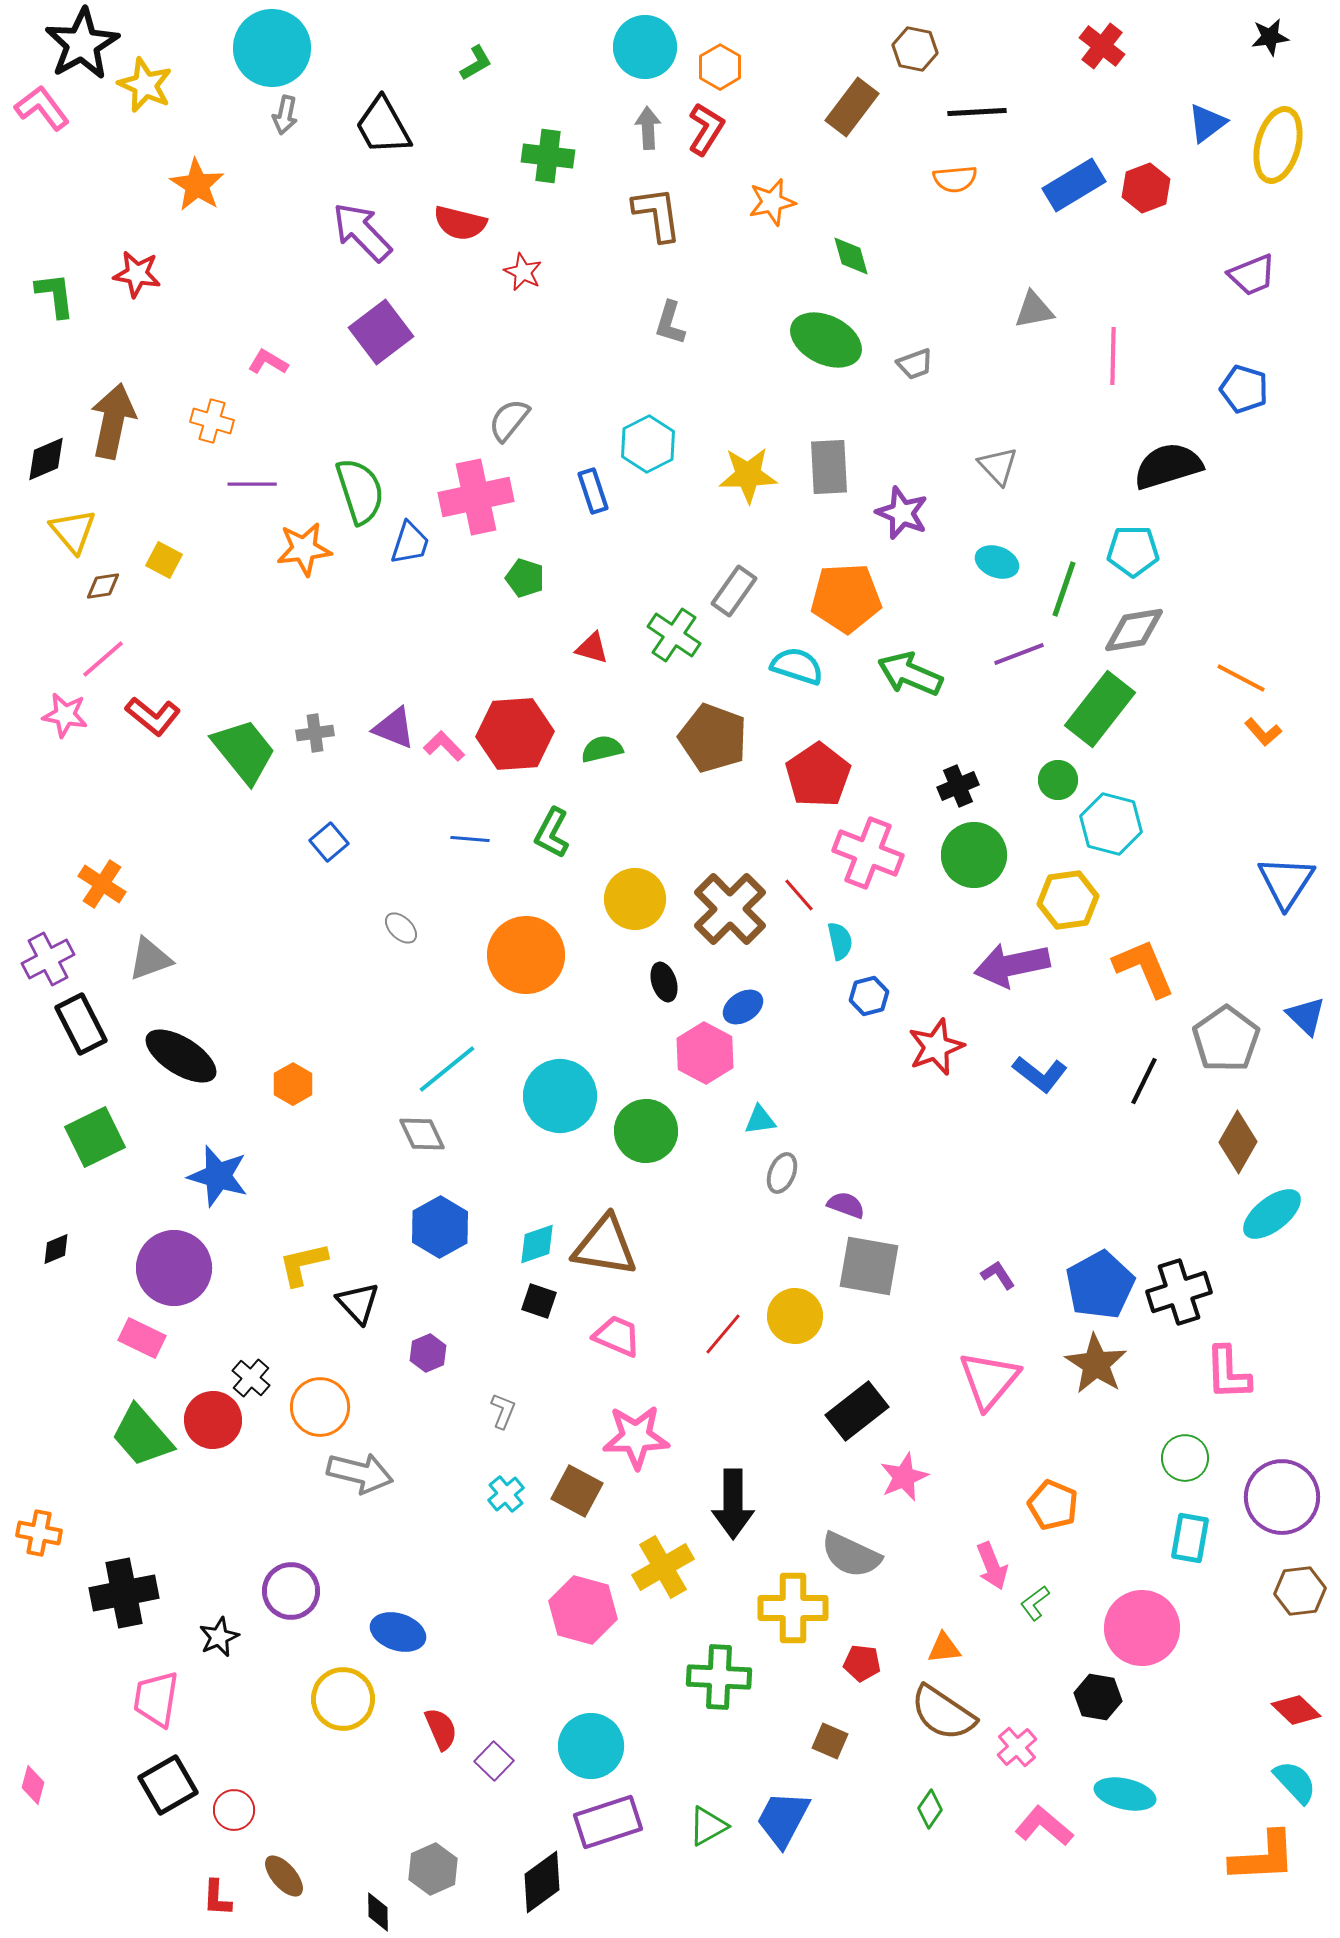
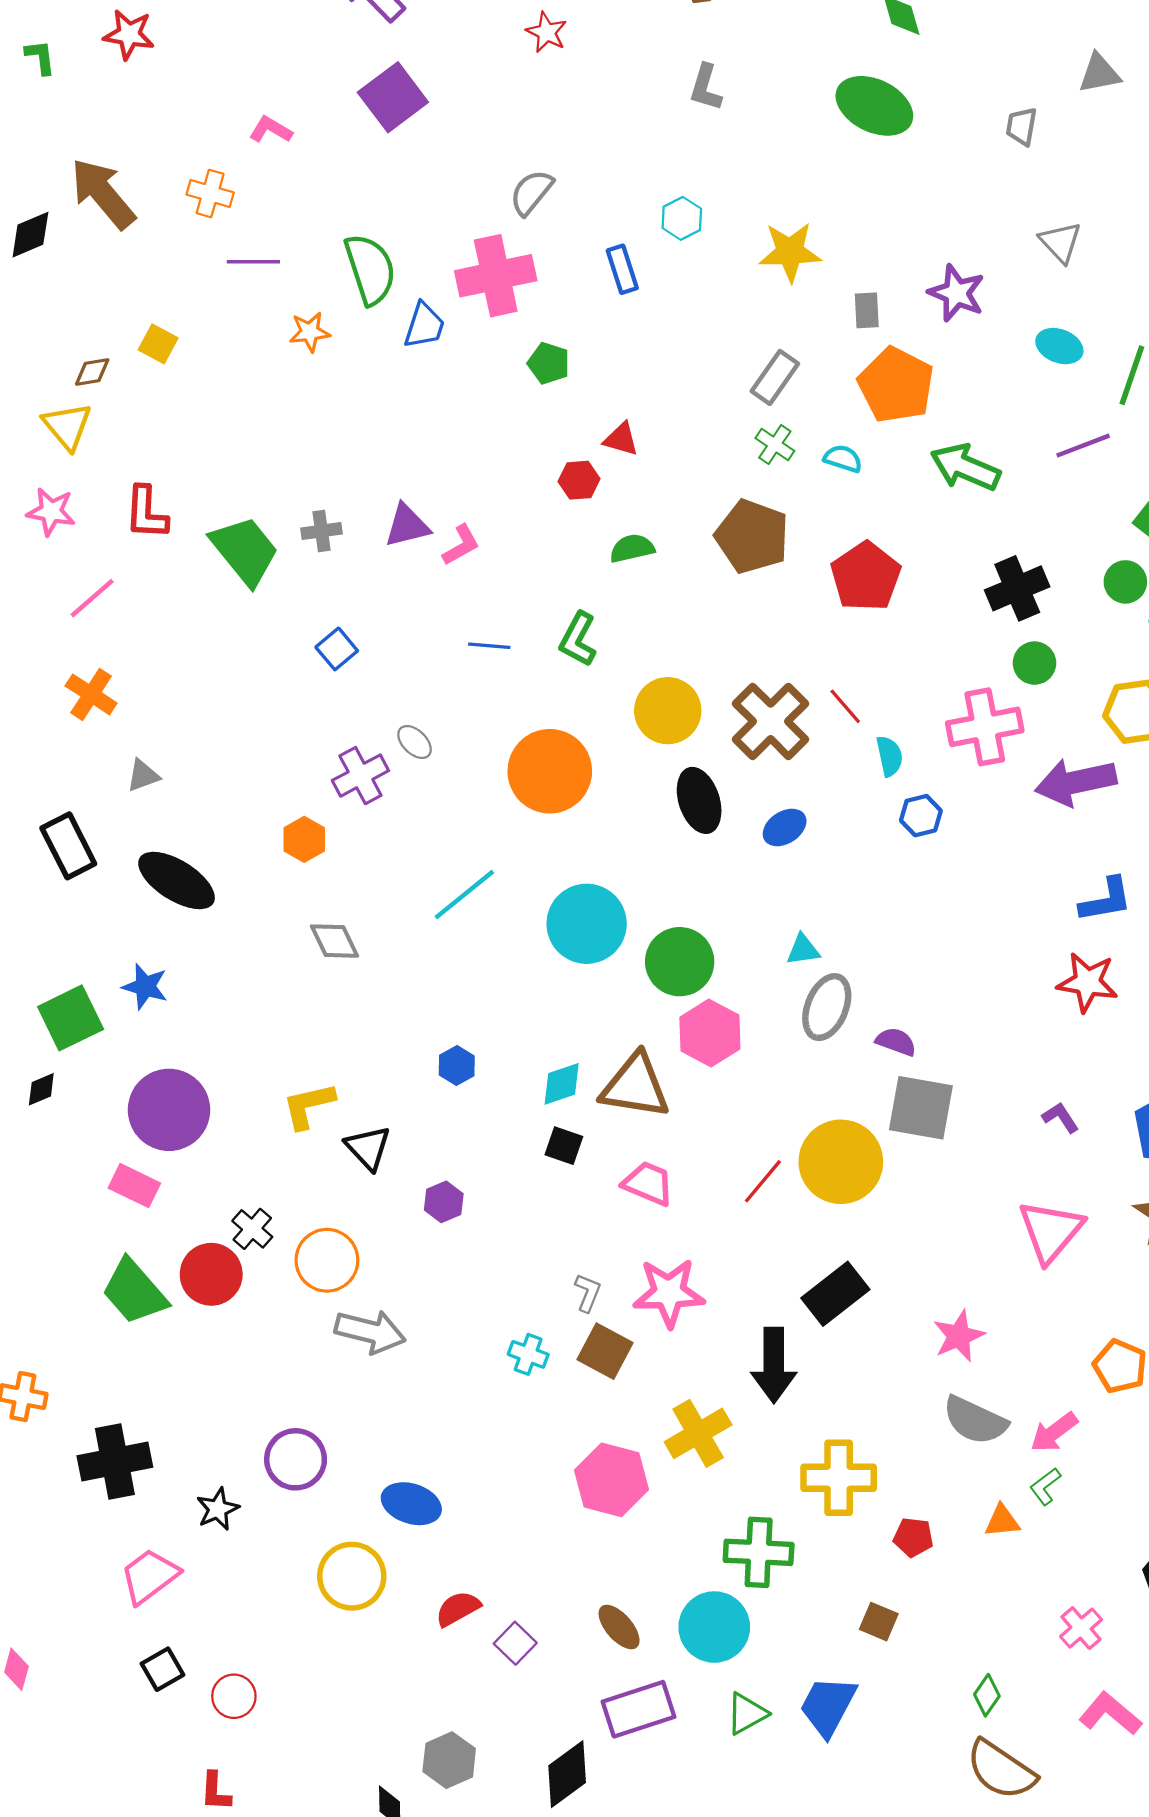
green L-shape: (55, 295) -> (40, 57), size x0.7
gray trapezoid: (915, 364) -> (1022, 126), moved, turned 120
brown arrow: (113, 421) -> (103, 193), turned -52
cyan hexagon: (648, 444) -> (682, 218), size x0.7
gray rectangle: (829, 467) -> (867, 310), moved, size x0.6
yellow triangle: (73, 531) -> (67, 426), moved
orange star: (304, 549) -> (310, 332), size x0.7
orange pentagon: (846, 598) -> (896, 385), turned 30
green cross: (674, 635) -> (775, 444), moved, size x0.7
pink line: (103, 659) -> (92, 598), moved
cyan semicircle: (797, 666) -> (843, 459), size x0.7
red L-shape: (153, 716) -> (146, 513), turned 54
purple triangle: (394, 728) -> (407, 526), turned -36
red hexagon: (515, 734) -> (579, 480), moved, size x0.5
pink L-shape: (444, 746) -> (461, 545), turned 105
black cross: (958, 786) -> (1017, 588), size x1.4
pink cross: (868, 853) -> (985, 727), moved, turned -32
green circle: (974, 855) -> (1034, 663), size x0.6
purple cross: (48, 959) -> (360, 776), moved
gray triangle: (150, 959) -> (143, 776), size x0.7
black ellipse: (664, 982) -> (699, 800), size x1.5
red star: (936, 1047) -> (1088, 982), moved, turned 30
pink hexagon: (705, 1053) -> (710, 1033), moved
blue L-shape: (1040, 1074) -> (1106, 900), turned -48
orange hexagon: (293, 1084) -> (304, 839), moved
gray diamond: (422, 1134) -> (335, 941), moved
green square: (95, 1137) -> (71, 1018), moved
gray ellipse: (782, 1173) -> (827, 1007), size x1.5
blue star: (218, 1176) -> (145, 987), moved, size x0.7
blue hexagon: (440, 1227) -> (457, 1066), size x0.6
yellow circle: (795, 1316) -> (841, 1162), size x1.4
gray L-shape: (503, 1411) -> (588, 1293), moved
black rectangle: (857, 1411) -> (835, 1294), moved
cyan cross: (506, 1494) -> (528, 1354), turned -30
gray semicircle: (851, 1555) -> (975, 1420), moved
pink arrow: (992, 1566) -> (1054, 1432), turned 75
green L-shape: (1035, 1603) -> (1045, 1486), moved
pink trapezoid: (156, 1699) -> (149, 1576), turned 44
brown semicircle: (943, 1713) -> (1001, 1770), moved
red semicircle: (441, 1729) -> (458, 1609), turned -96
cyan circle: (591, 1746) -> (714, 1627), moved
black square: (168, 1785) -> (162, 1669), size x0.7
brown ellipse: (284, 1876) -> (619, 1627), moved

